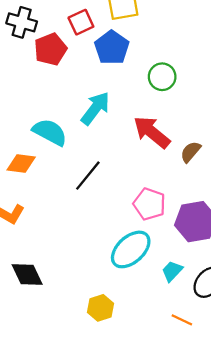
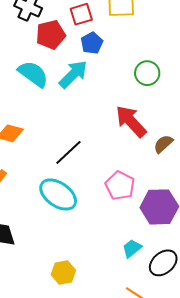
blue pentagon: (112, 48) -> (92, 43), moved, size x0.7
cyan arrow: (95, 108) -> (73, 74), moved
cyan semicircle: (50, 132) -> (33, 74), moved
cyan ellipse: (131, 249) -> (58, 195), moved, turned 69

